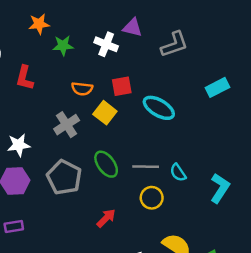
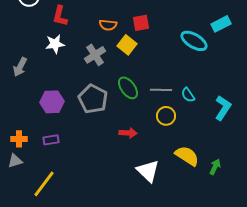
cyan ellipse: (159, 108) -> (194, 41), moved
white star: (19, 145) -> (55, 44), moved
red arrow: (106, 218) -> (128, 133), turned 48

